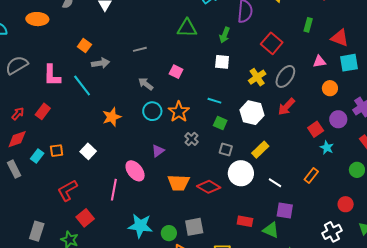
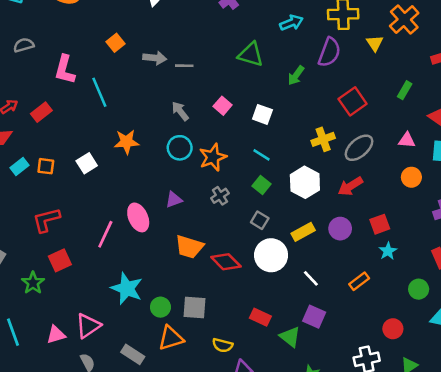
white square: (222, 62) -> (262, 114), moved
gray arrow: (101, 63) -> (155, 58), moved
gray semicircle: (17, 65) -> (24, 45), size x0.7
purple circle: (338, 119) -> (340, 229), moved
white square: (88, 151) -> (87, 163), moved

